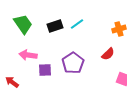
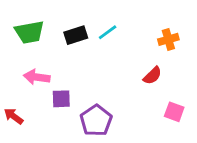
green trapezoid: (23, 24) -> (29, 32), turned 115
purple pentagon: (73, 63) -> (96, 121), moved

